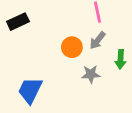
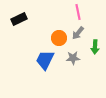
blue trapezoid: (30, 90) -> (45, 60), moved

